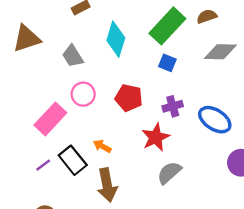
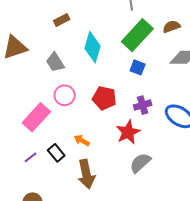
black rectangle: (73, 160) -> (56, 153), size x0.7

